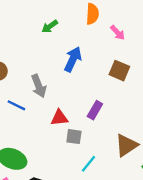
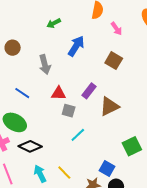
green arrow: (50, 26) -> (54, 23), moved
blue line: (16, 105) -> (22, 93), moved
brown triangle: (126, 145) -> (109, 106), moved

